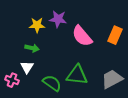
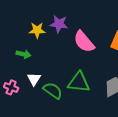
green arrow: (32, 48) -> (24, 54), moved
white triangle: (27, 67) -> (34, 79), moved

